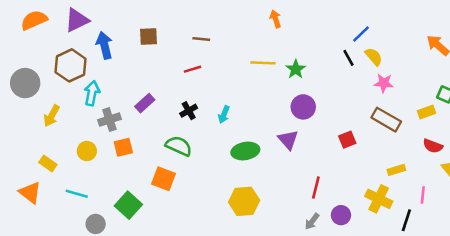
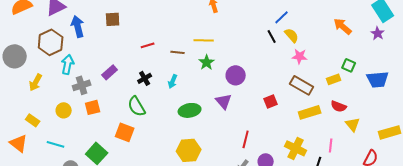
brown line: (201, 39) -> (178, 52), moved
green star: (296, 69) -> (207, 62), moved
green semicircle: (179, 146) -> (137, 106), turned -145
yellow rectangle: (396, 170) -> (310, 112), moved, size x1.5

